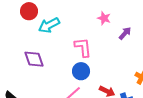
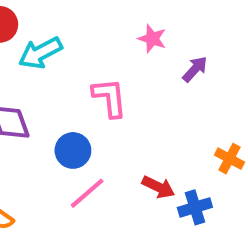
blue circle: (81, 71) -> (73, 150), moved

